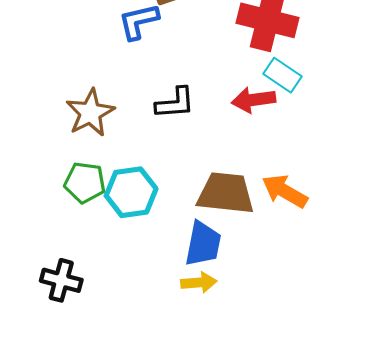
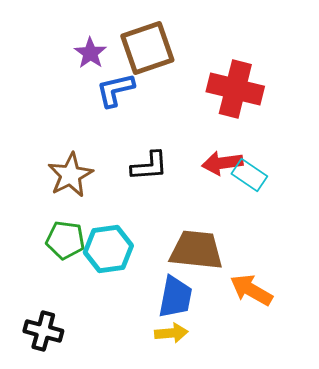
cyan rectangle: (283, 75) -> (249, 175), moved
orange arrow: (285, 191) -> (251, 290), moved

